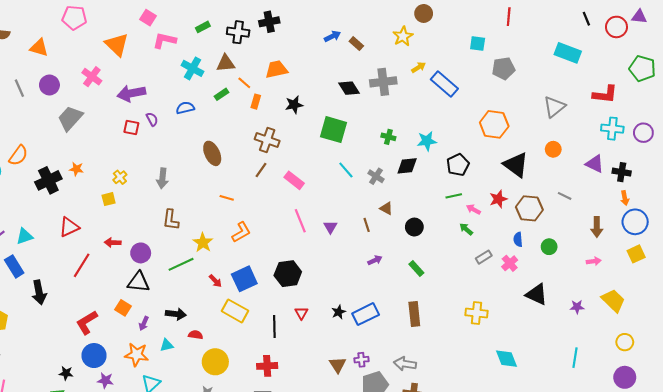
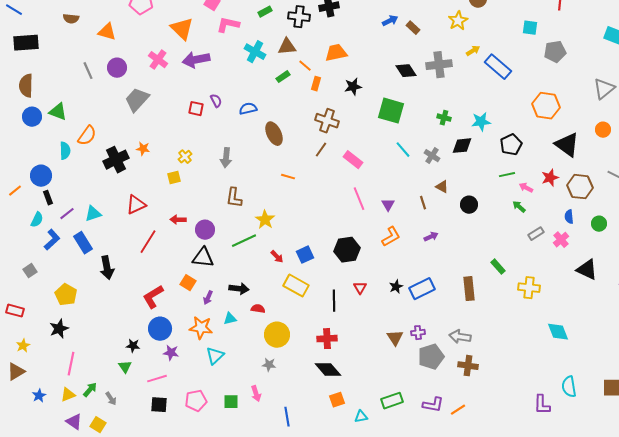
purple arrow: (131, 93) -> (196, 60), moved
blue semicircle: (185, 108) -> (248, 109), moved
orange L-shape: (241, 232) -> (391, 237), moved
green rectangle: (416, 268) -> (498, 267), moved
blue square: (244, 279) -> (305, 255), size x0.7

